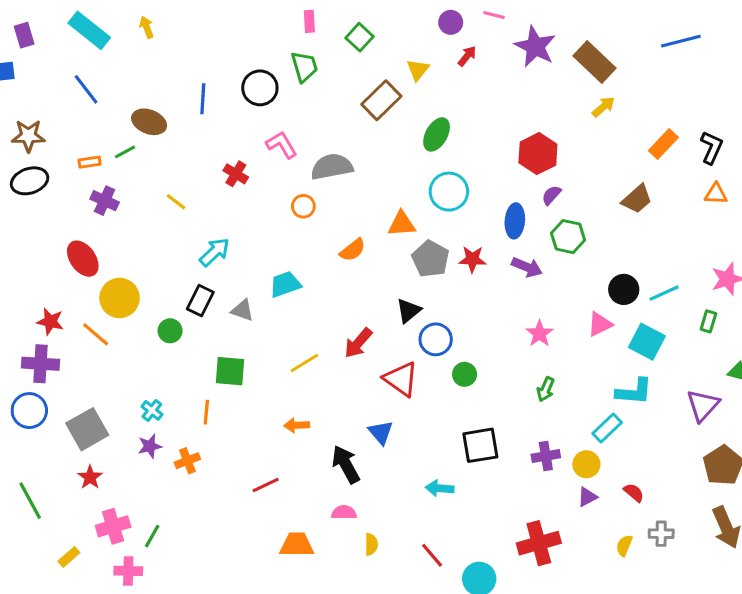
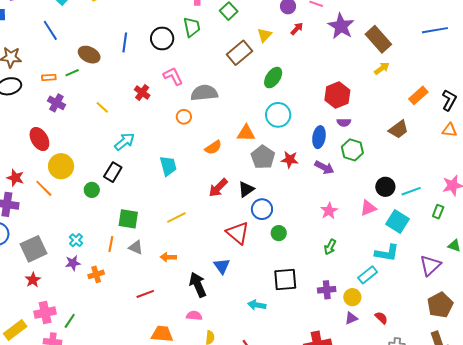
purple semicircle: (551, 195) -> (344, 122), turned -136
cyan trapezoid: (285, 284) -> (168, 166), turned 90
gray triangle: (242, 310) -> (136, 247), moved
red arrow: (358, 343) -> (218, 188), moved
yellow rectangle: (69, 557) -> (15, 330), size x1.6

